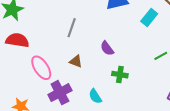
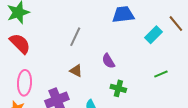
red semicircle: (17, 40) -> (20, 44), turned 30
pink ellipse: (41, 68) -> (24, 83), moved, turned 30

